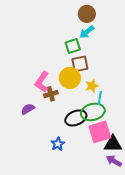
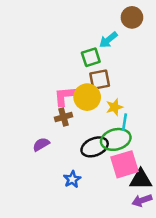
brown circle: (87, 14) -> (132, 17), moved
pink L-shape: (42, 82) -> (66, 96), moved, turned 50
purple semicircle: (28, 109) -> (41, 144), moved
purple arrow: (114, 161) -> (142, 200), turned -49

